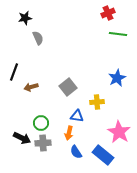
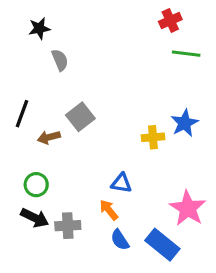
gray square: (68, 87) -> (80, 117), moved
yellow cross: (97, 102) -> (153, 137), moved
green circle: (41, 123) -> (36, 185), moved
orange arrow: (69, 133) -> (109, 210), turned 128

